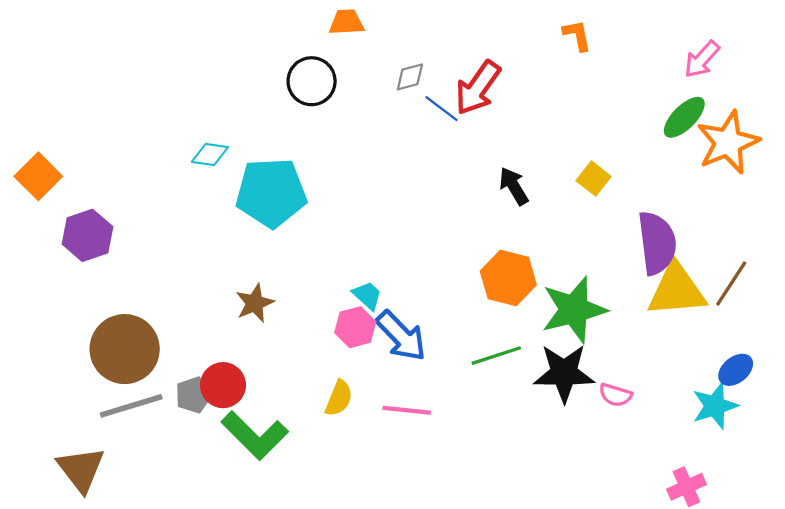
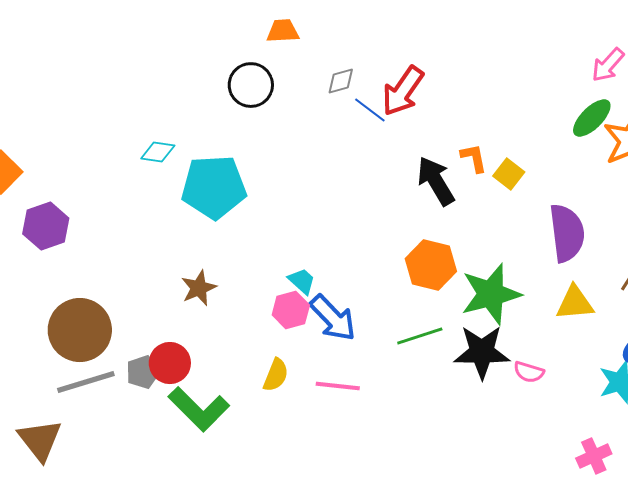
orange L-shape: (577, 35) -> (474, 158), moved
black arrow: (514, 186) -> (436, 181), size x1.4
yellow triangle: (677, 290) -> (575, 303), moved, size x0.7

